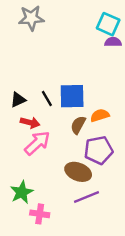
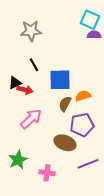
gray star: (31, 18) -> (31, 31), moved
black line: (47, 99) -> (34, 65), moved
red arrow: (30, 123) -> (25, 90), moved
purple line: (87, 197) -> (88, 164), moved
pink cross: (40, 214) -> (47, 173), moved

